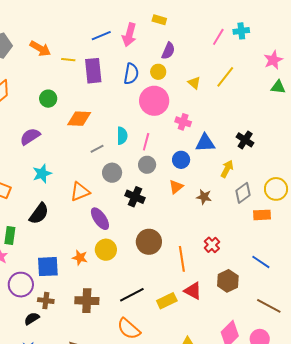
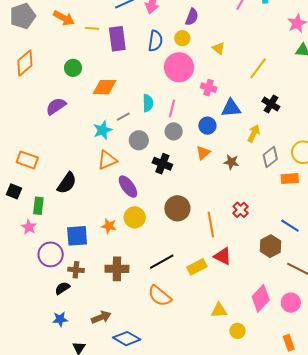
yellow line: (225, 77) -> (258, 68), moved
cyan star: (42, 174) -> (103, 130), moved
brown hexagon: (228, 281) -> (270, 246), moved

